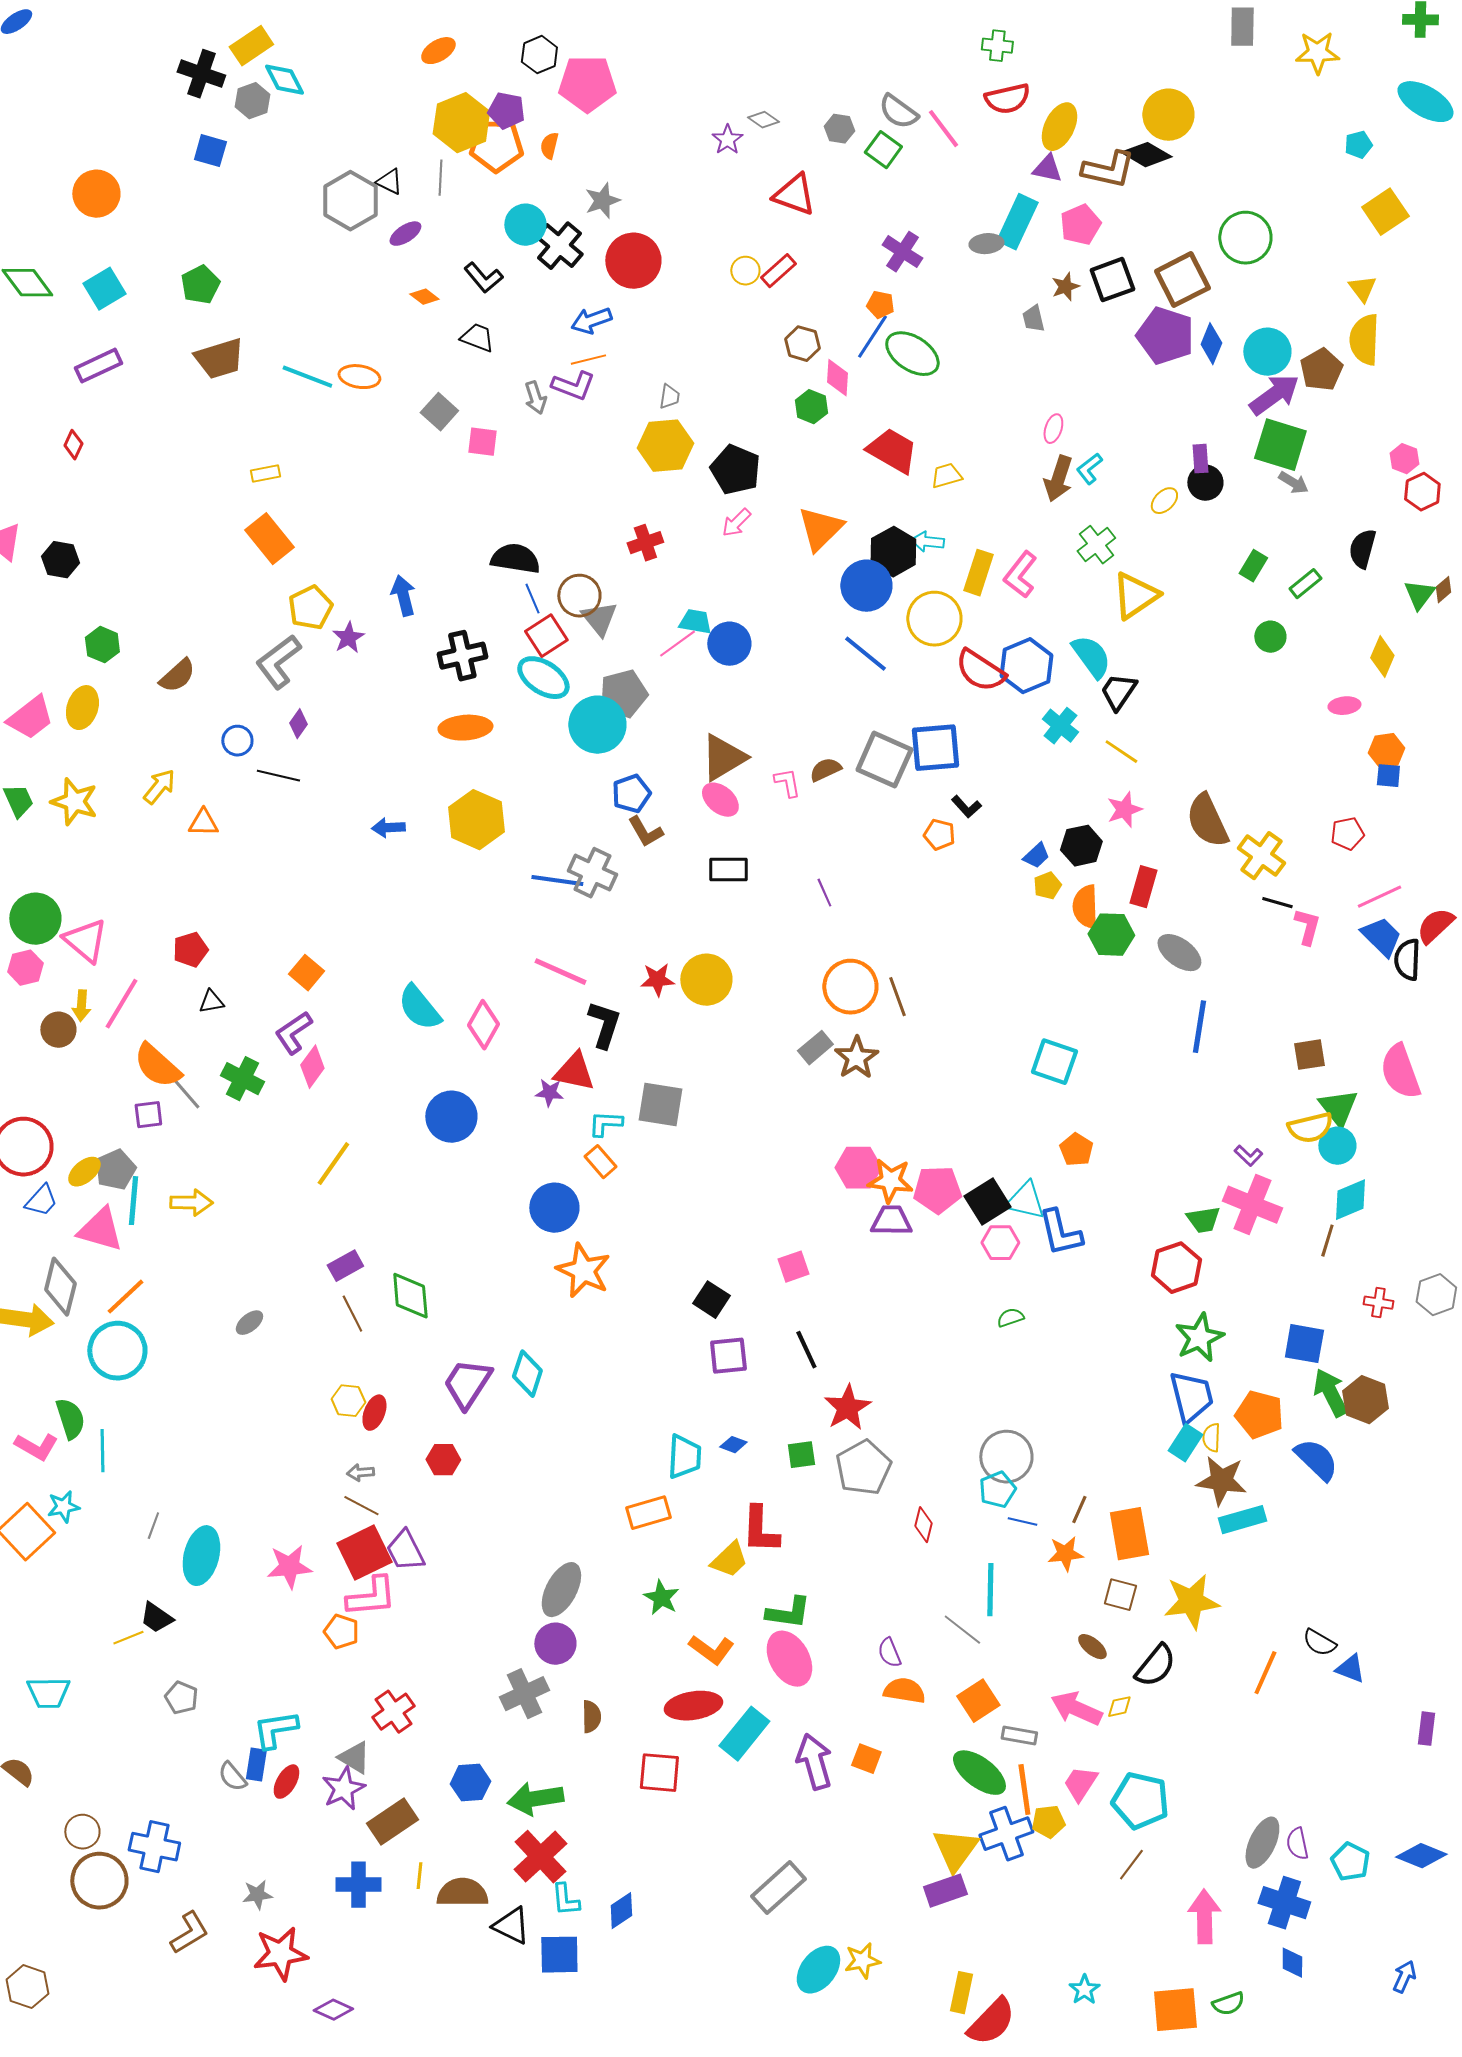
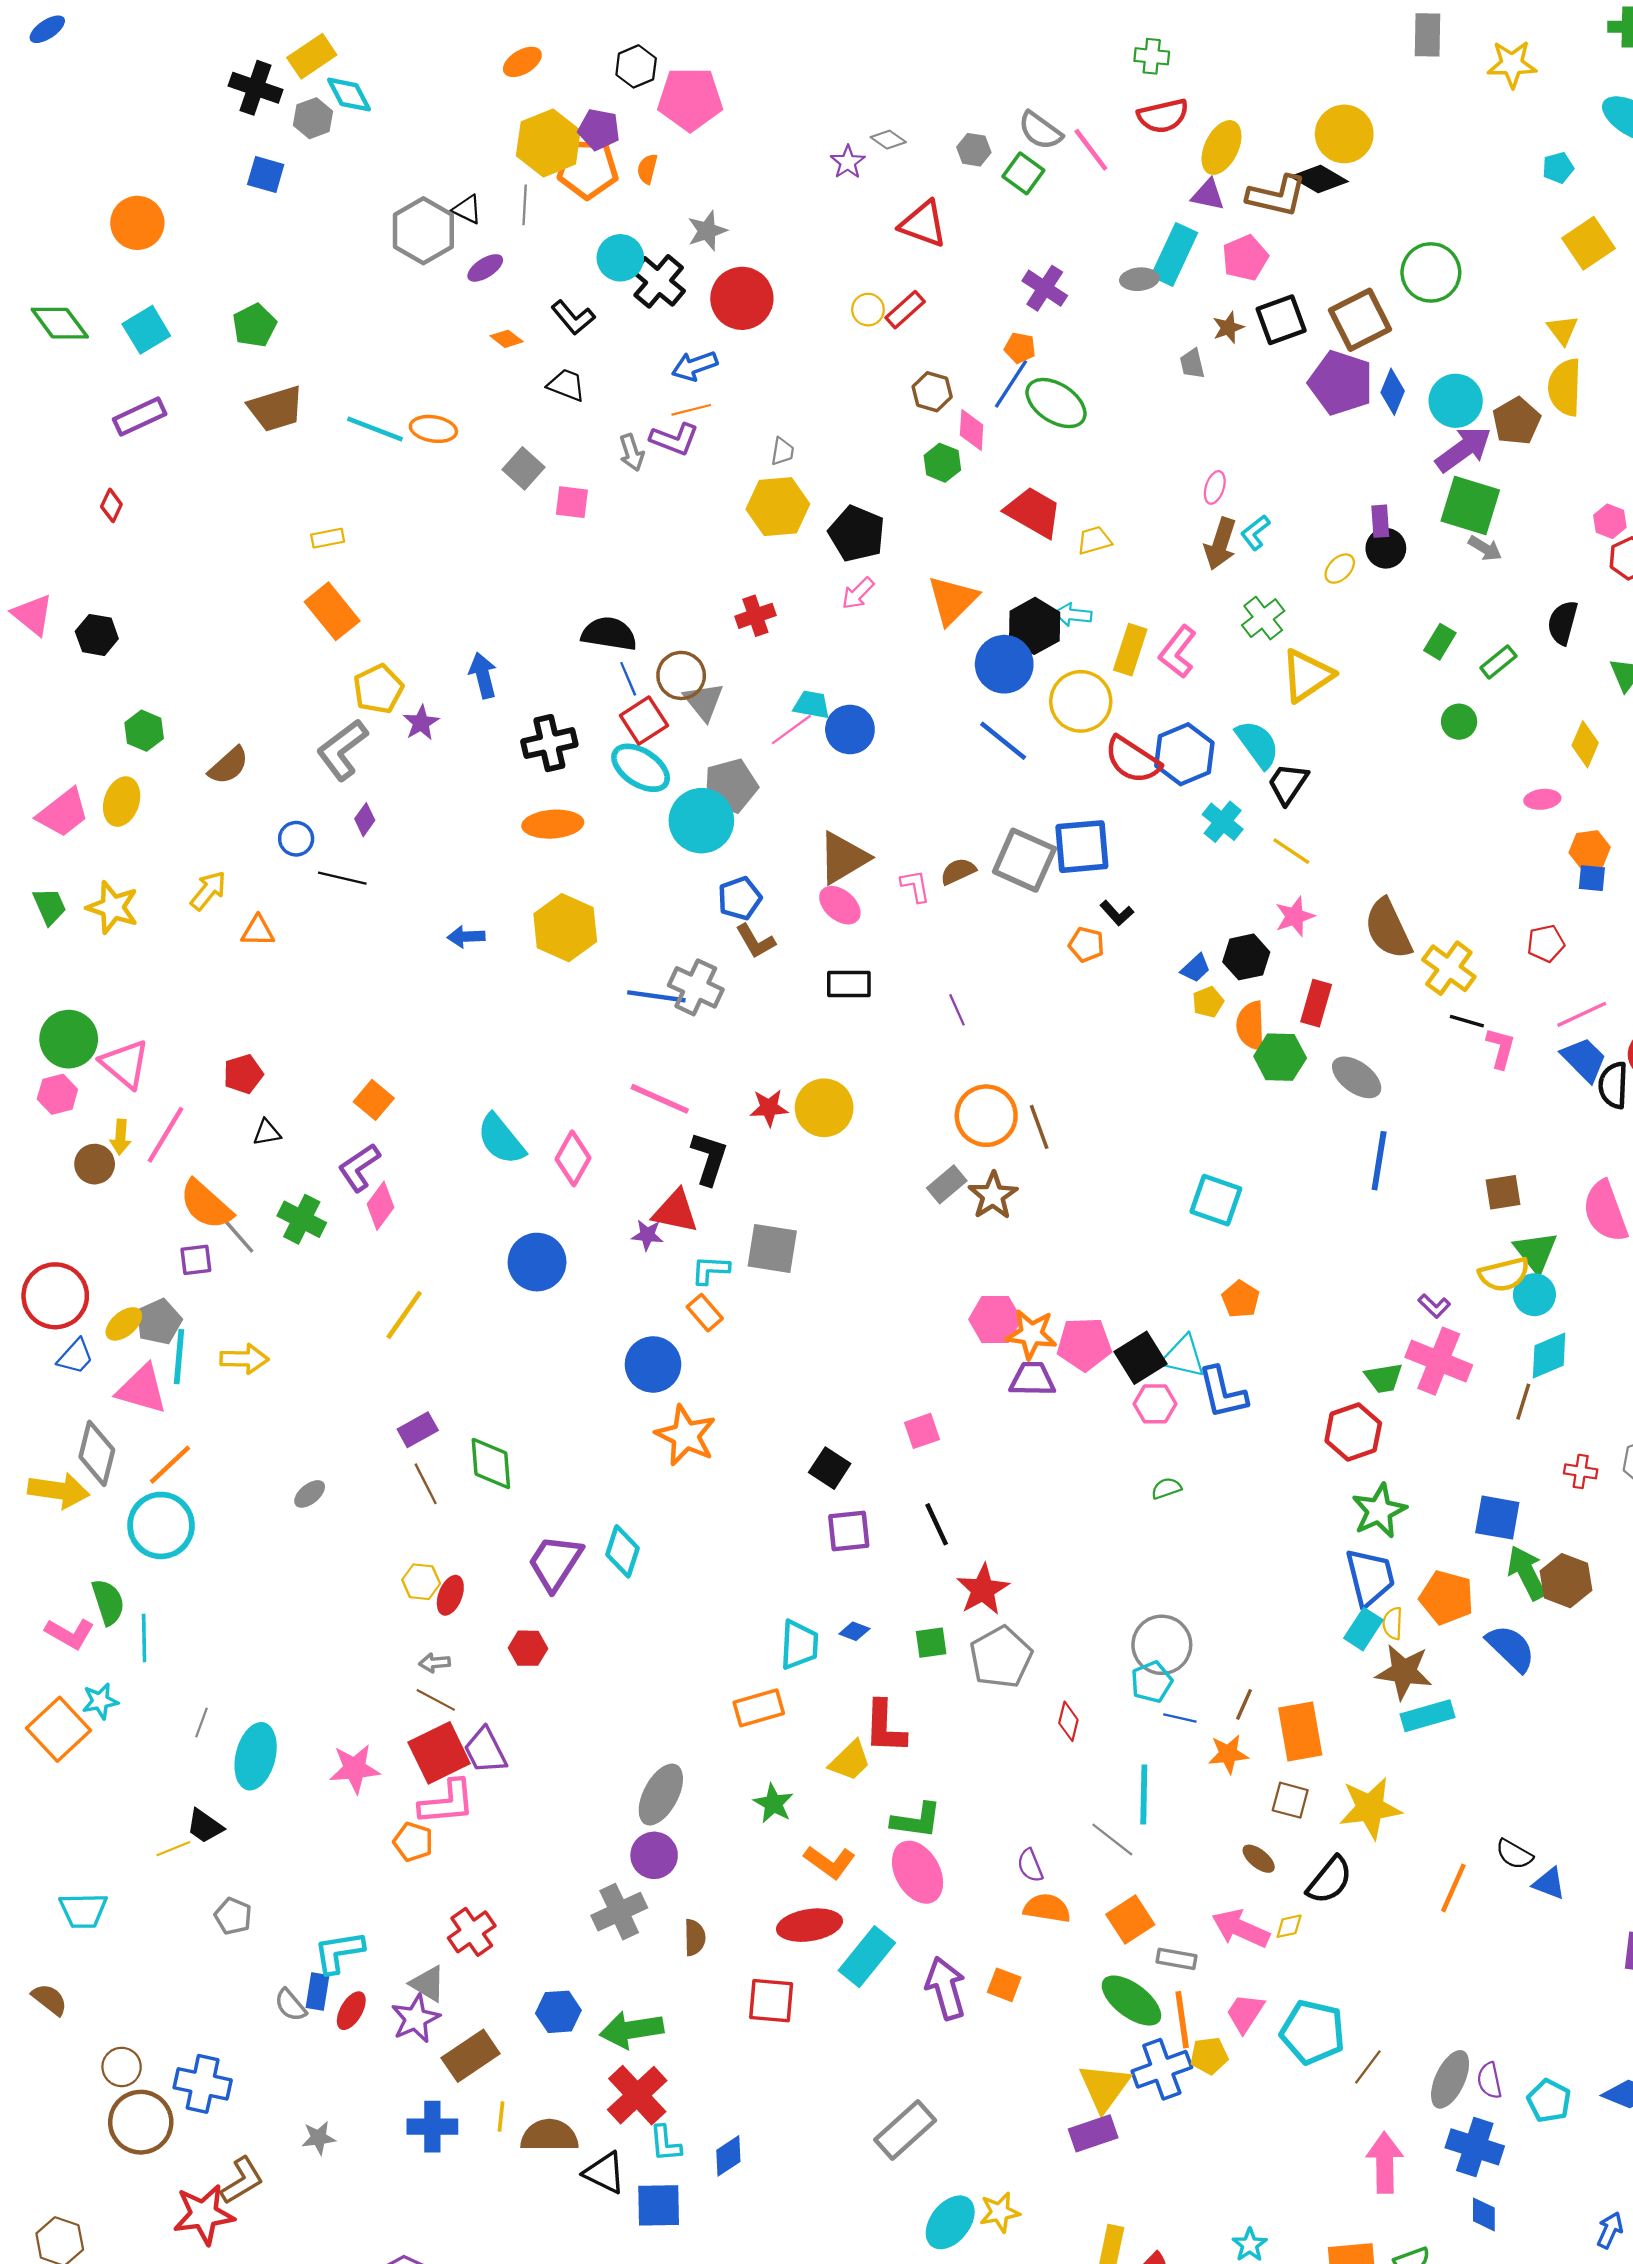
brown line: (1131, 1865) -> (1368, 2067), moved
red star: (280, 1954) -> (204, 2214), moved

